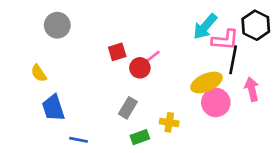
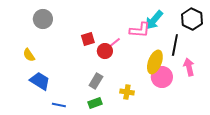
pink L-shape: (225, 40) -> (140, 30), moved
yellow ellipse: (206, 82) -> (155, 62), turned -45
blue trapezoid: (53, 108) -> (40, 81), turned 140
green rectangle: (140, 137) -> (95, 103), moved

